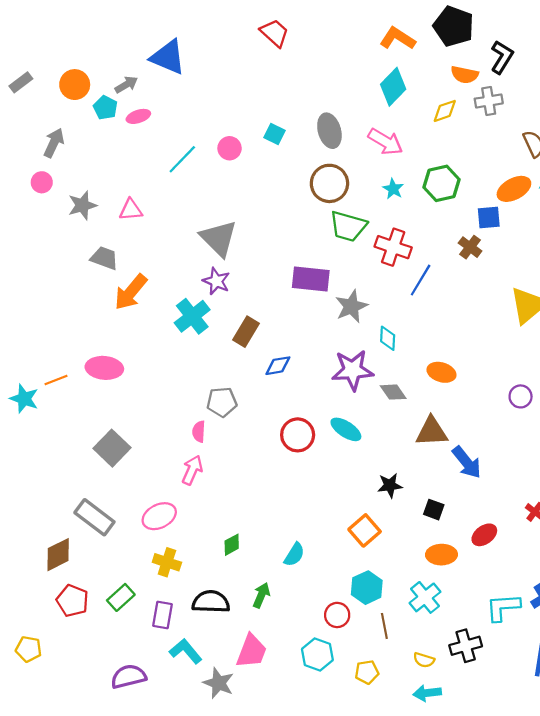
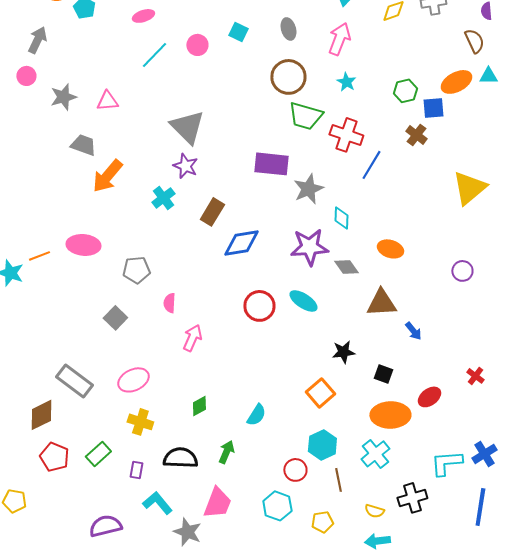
pink ellipse: (138, 116) -> (143, 16), moved
gray ellipse: (329, 131) -> (288, 29), size x0.7
pink arrow: (385, 142) -> (339, 39), turned -100
green hexagon: (441, 183) -> (405, 91), moved, size x0.7
cyan cross: (192, 316) -> (163, 198), size x0.7
blue diamond: (278, 366) -> (241, 243), size x1.5
gray pentagon: (222, 402) -> (136, 270), moved
gray square: (112, 448) -> (115, 318), moved, size x0.7
blue arrow: (467, 462) -> (413, 331), size x0.6
pink arrow: (192, 470) -> (192, 338), moved
orange ellipse: (441, 555) -> (390, 415), size x1.4
purple rectangle: (163, 615) -> (136, 470), size x0.7

